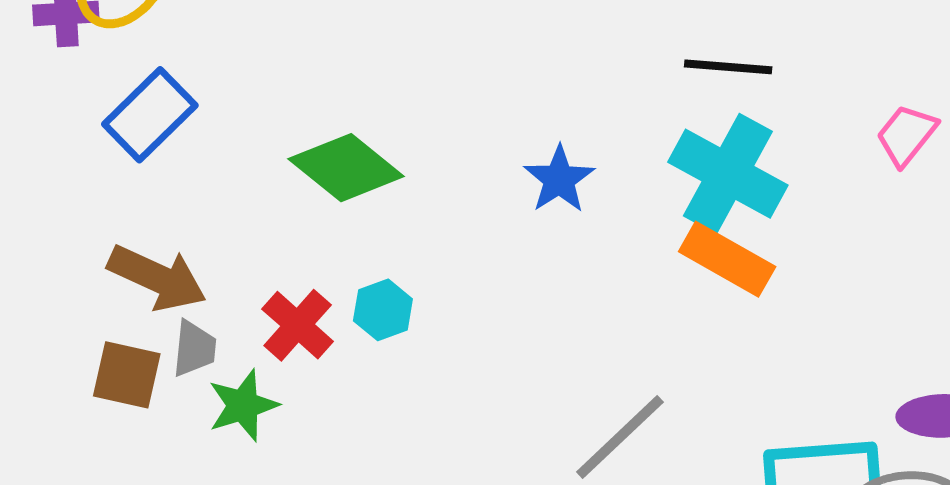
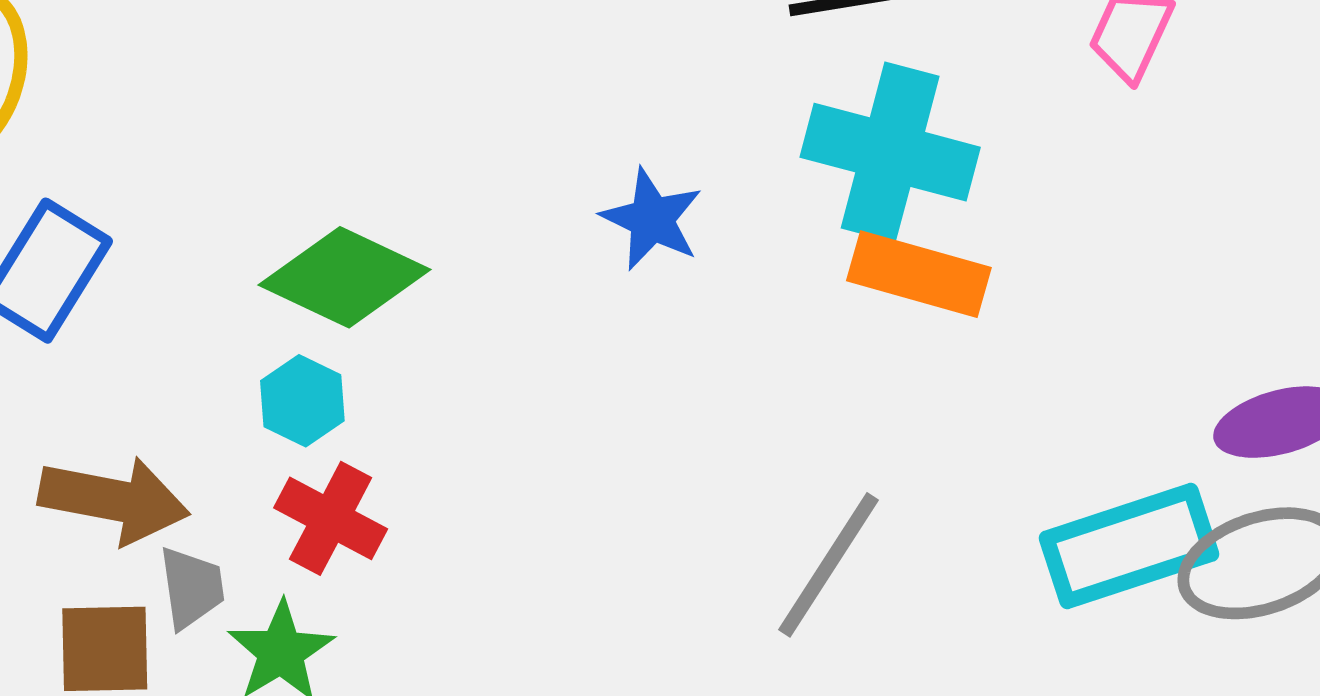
cyan hexagon: (383, 310) -> (302, 401), moved

